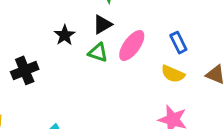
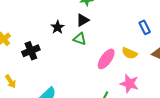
blue rectangle: (178, 43) -> (145, 27), moved
pink ellipse: (132, 46) -> (106, 59), moved

